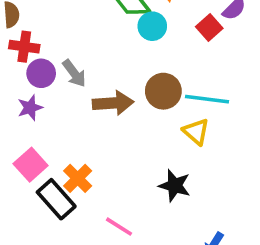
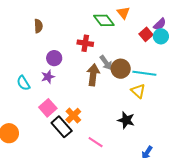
cyan circle: (152, 26) -> (161, 36), moved
red cross: (24, 47) -> (85, 43), moved
gray arrow: (74, 73) -> (106, 63), moved
brown arrow: (113, 103) -> (93, 75), turned -80

